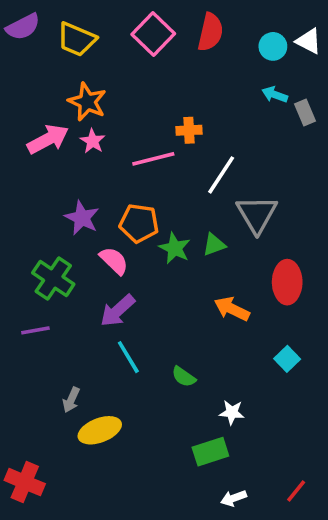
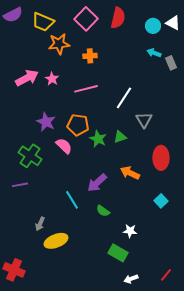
orange star: (87, 102) -> (59, 44), moved, turned -30
orange cross: (189, 130) -> (90, 56), moved
gray triangle: (257, 214) -> (144, 120), size x0.7
purple arrow: (118, 311) -> (97, 183), moved
green rectangle: (210, 452) -> (118, 253), turned 48

